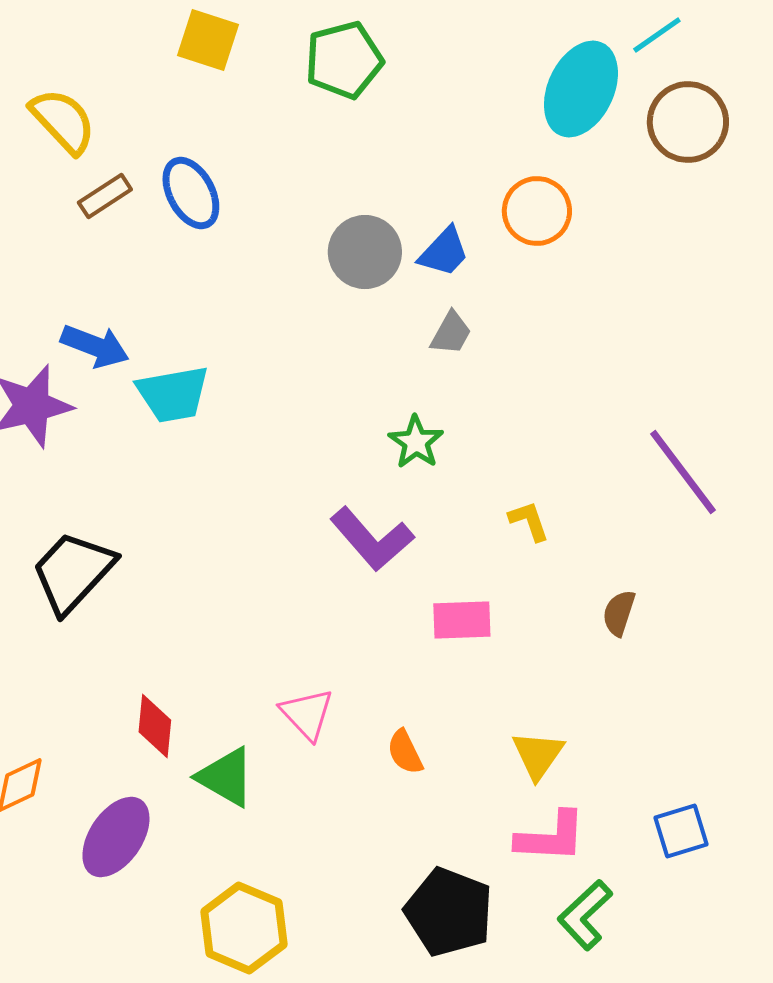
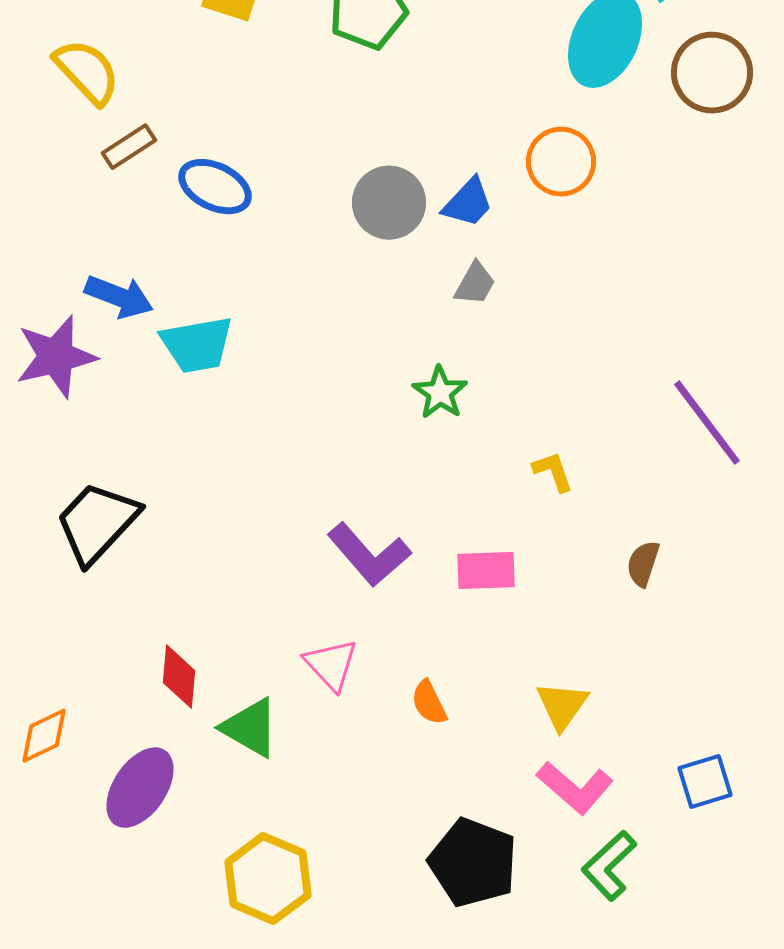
blue ellipse: (191, 193) -> (215, 187), moved, turned -36
purple L-shape: (372, 539) -> (369, 555), moved
pink L-shape: (551, 837) -> (575, 788), turned 38

